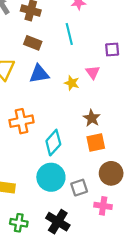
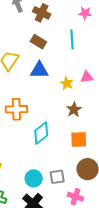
pink triangle: (93, 72) -> (87, 77), turned 48
brown star: (92, 118) -> (74, 110), moved
cyan circle: (51, 177) -> (34, 178), moved, size x0.7

